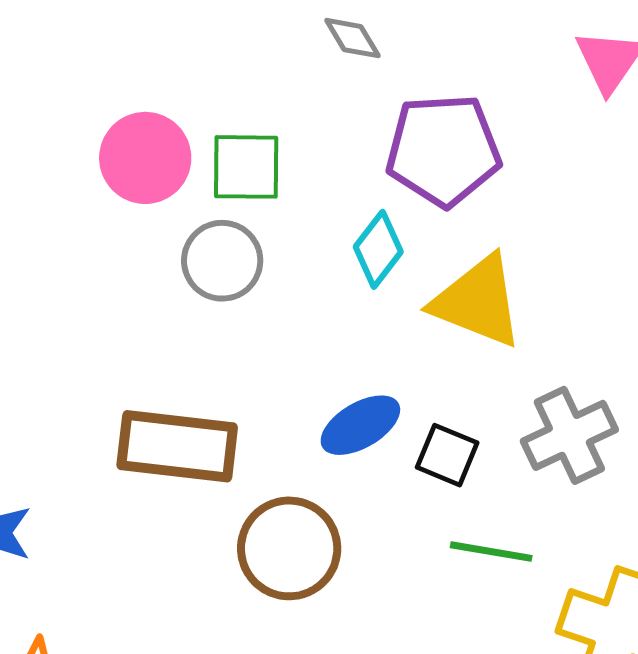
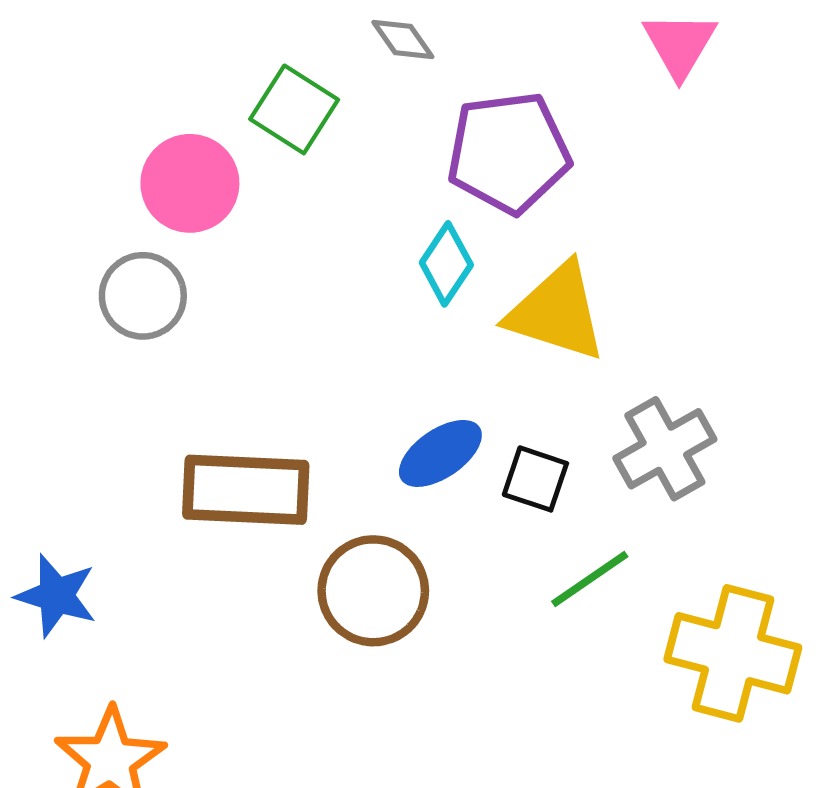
green square: (246, 167) -> (294, 109), moved, turned 36
gray circle: (222, 261) -> (143, 296), moved
green line: (491, 552) -> (590, 579), turned -40

